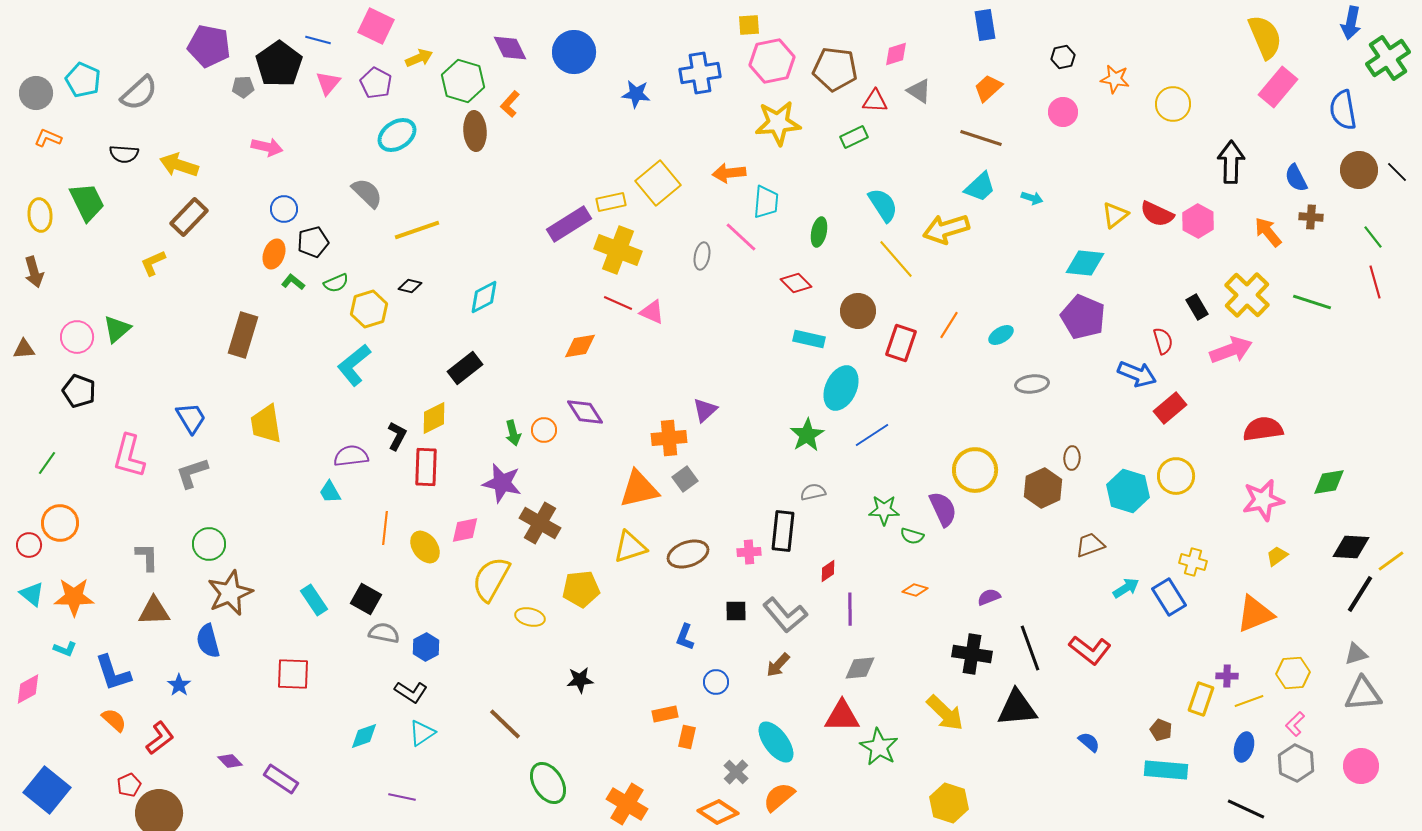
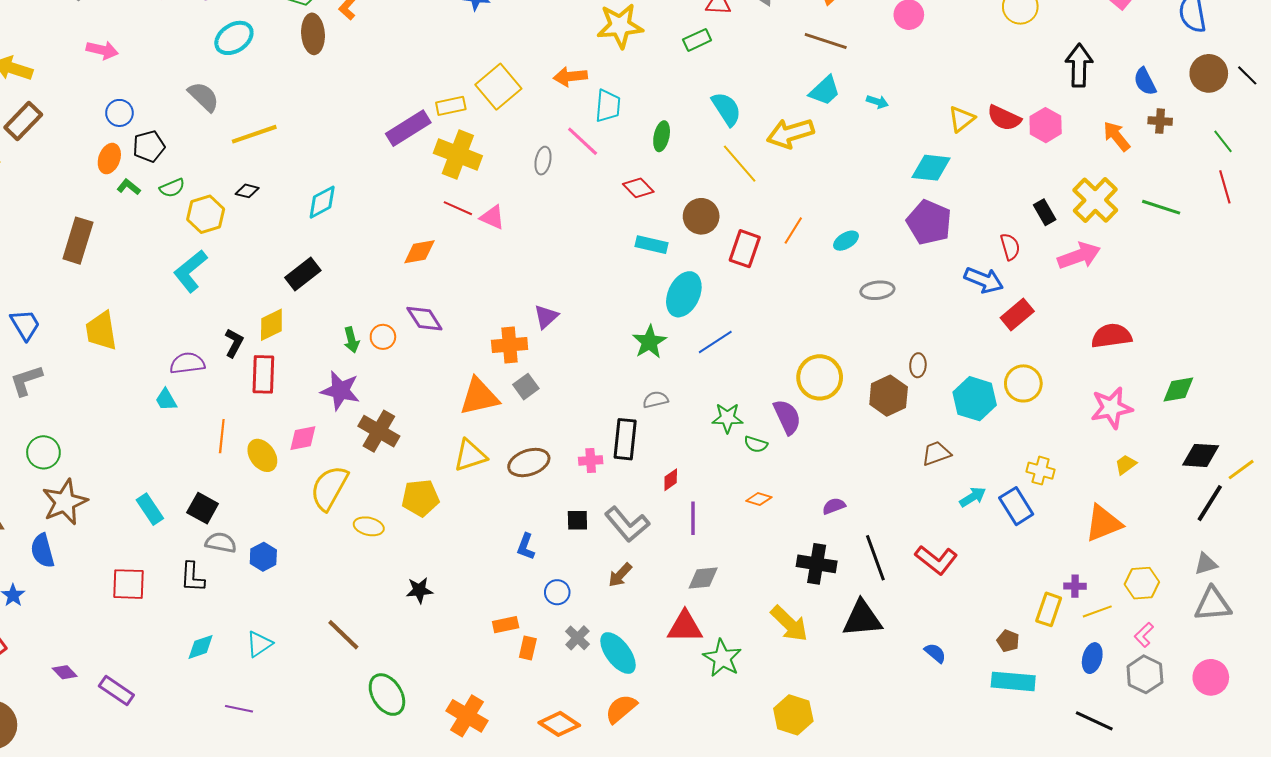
black L-shape: (411, 692) -> (192, 577), moved, turned 60
gray cross: (736, 772) -> (577, 638), moved

